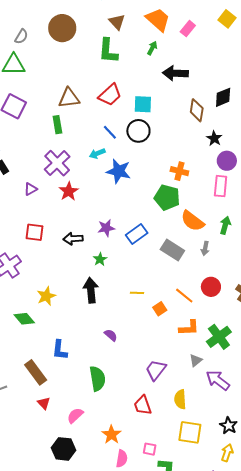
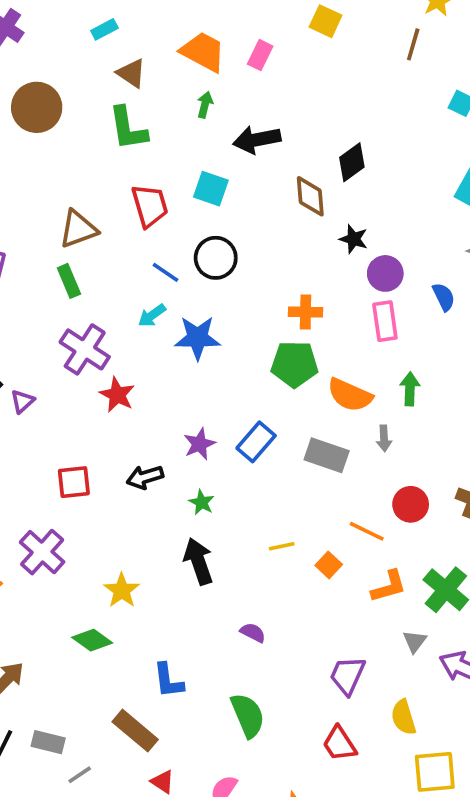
red trapezoid: (110, 95) -> (150, 206), turned -50
cyan square: (143, 104) -> (211, 189), moved, turned 30
purple triangle: (31, 189) -> (22, 401), moved

